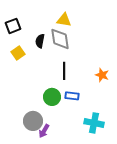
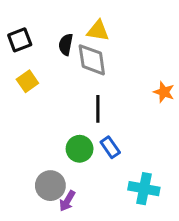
black semicircle: (40, 41) -> (66, 44), moved
orange star: (102, 75) -> (164, 92), moved
blue rectangle: (72, 96) -> (110, 147), turned 48

